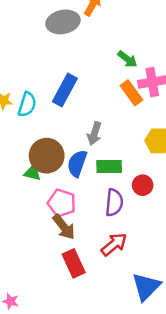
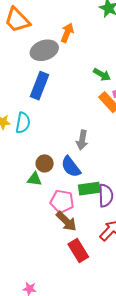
blue rectangle: (65, 90) -> (40, 86), moved
brown circle: (47, 156) -> (45, 163), size x0.6
blue semicircle: (77, 163) -> (71, 167), turned -50
green rectangle: (109, 167) -> (89, 189), moved

